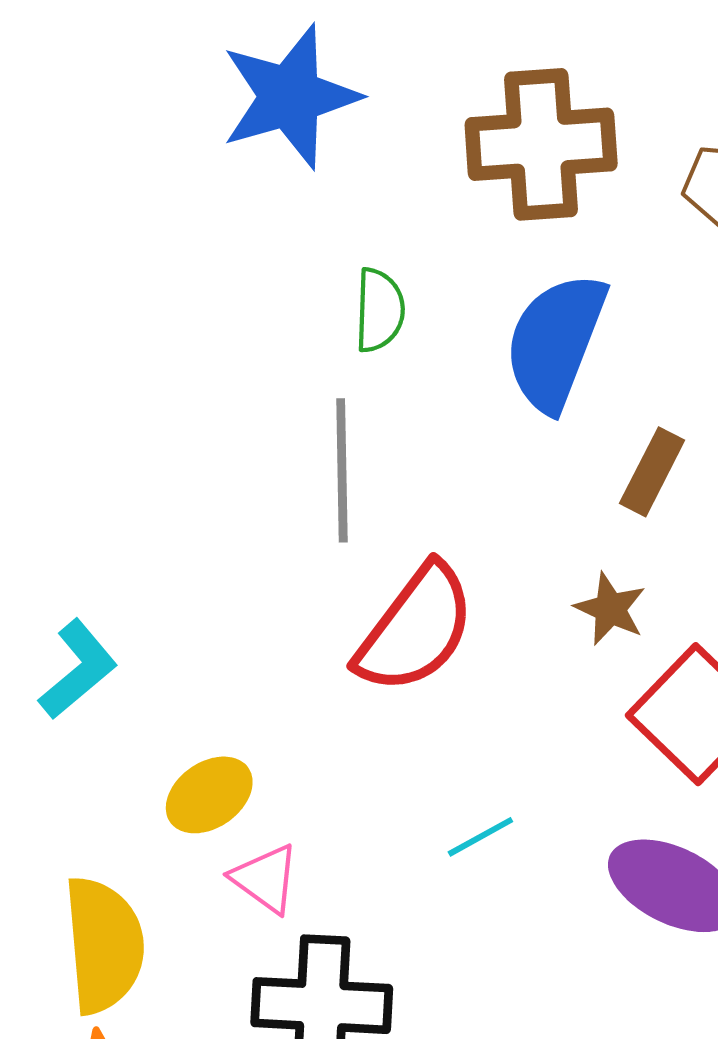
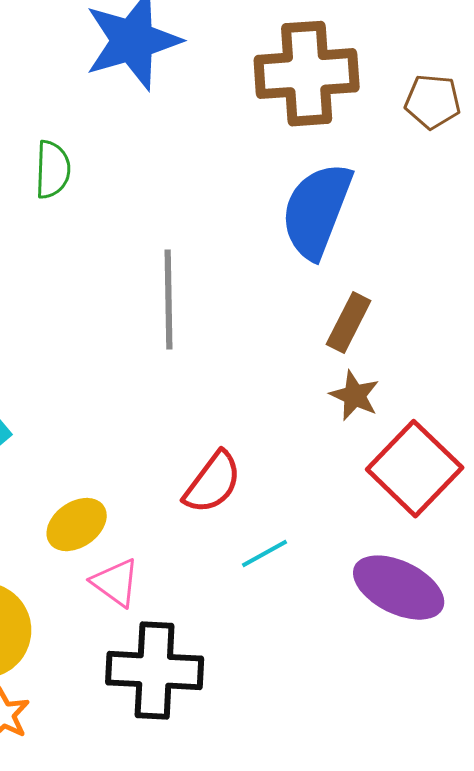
green semicircle: (379, 310) -> (53, 170), moved
brown rectangle: (652, 472) -> (349, 323), moved
red semicircle: (415, 629) -> (213, 483), moved, size x0.7

